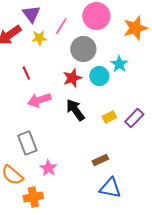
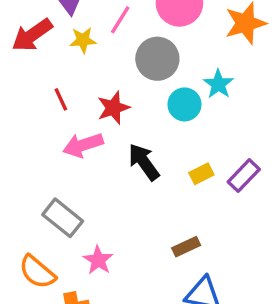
red star: (72, 78) -> (113, 108), moved
gray rectangle: (27, 143) -> (63, 218), turned -30

